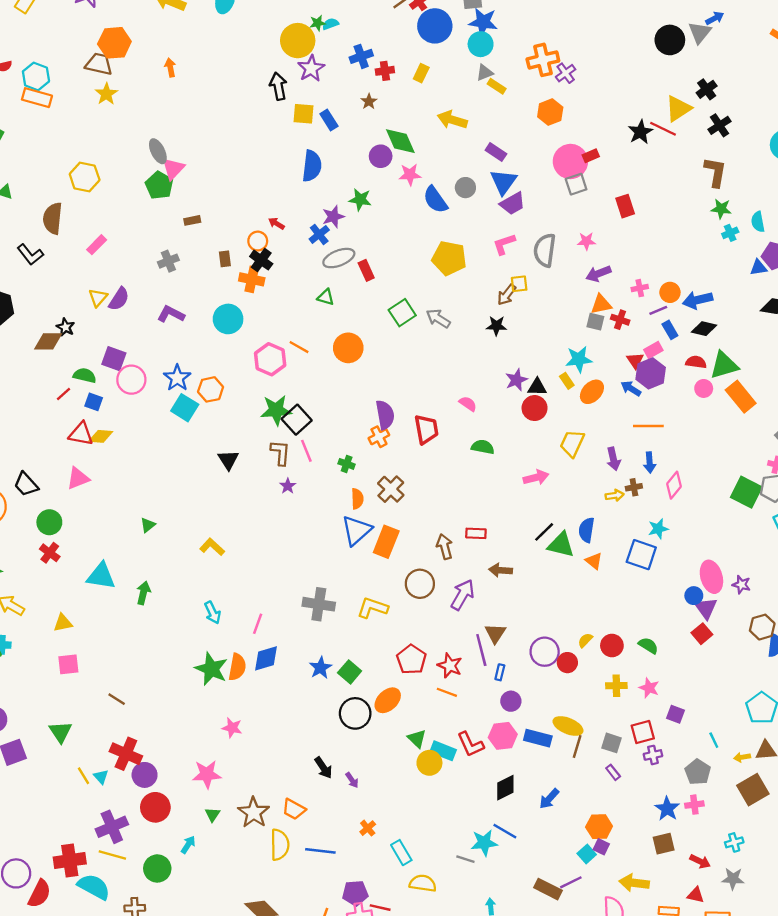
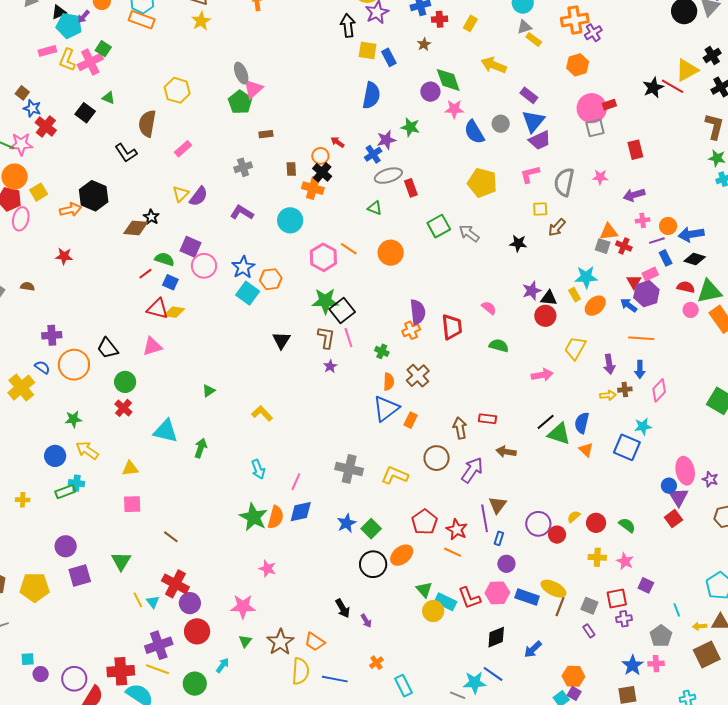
purple arrow: (598, 274) -> (634, 195), moved
brown arrow: (507, 295) -> (557, 228), moved
orange rectangle: (386, 542) -> (411, 420), size x0.6

